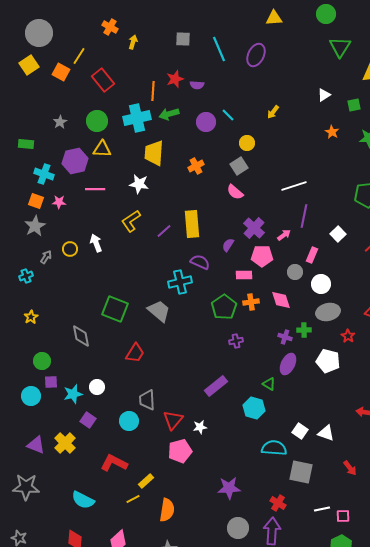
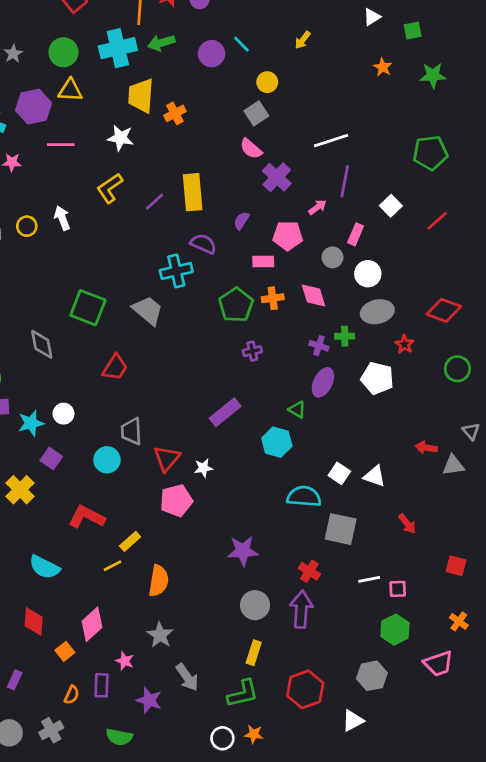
orange cross: (196, 166) -> (175, 113), moved
purple cross: (254, 228) -> (277, 177), moved

